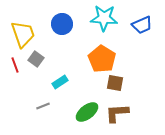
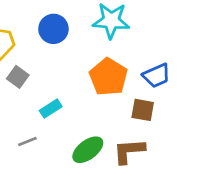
blue trapezoid: (142, 25) -> (156, 76), moved
brown square: (115, 83) -> (143, 110), moved

